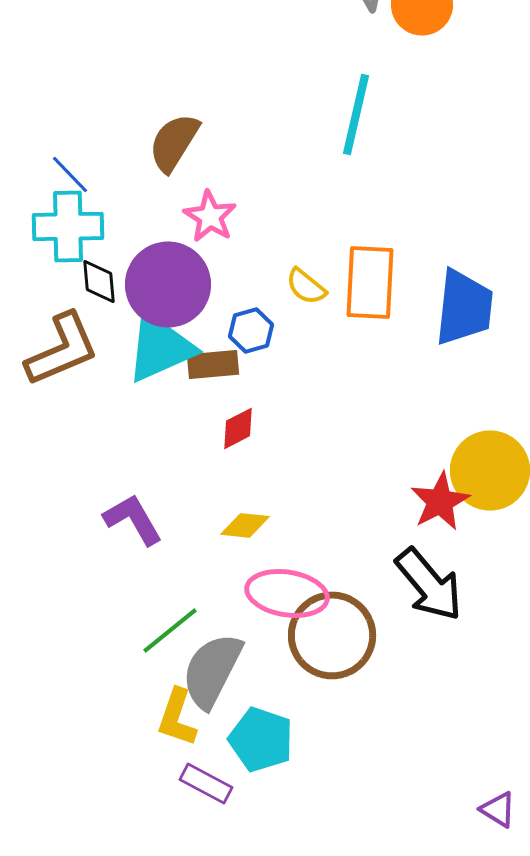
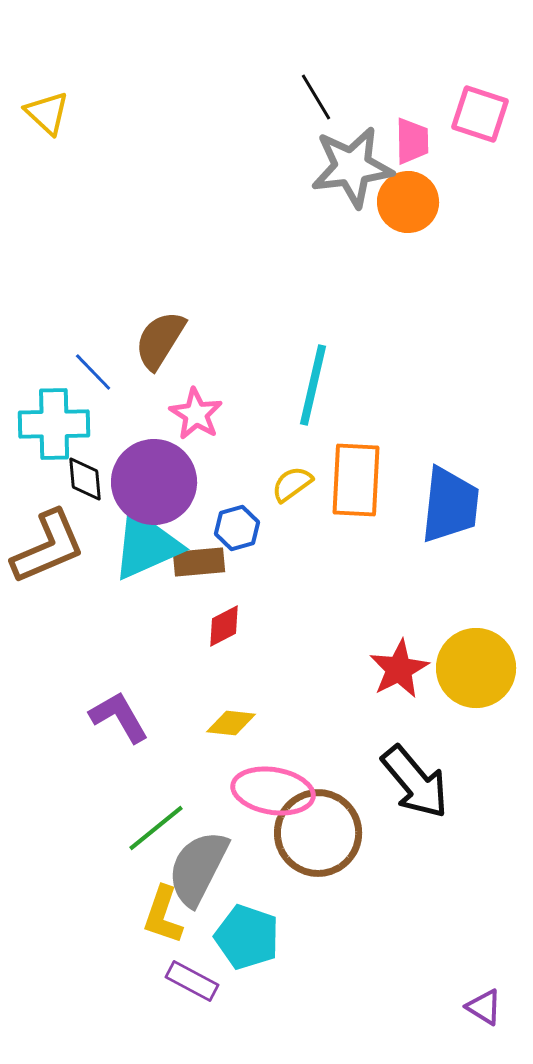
cyan line: (356, 114) -> (313, 385), moved
blue line: (70, 174) -> (93, 372), moved
yellow semicircle: (306, 286) -> (292, 484), turned 105
red star: (440, 501) -> (399, 669), moved

